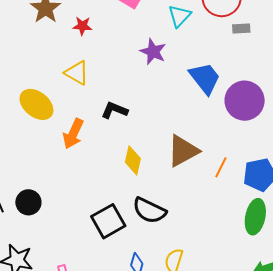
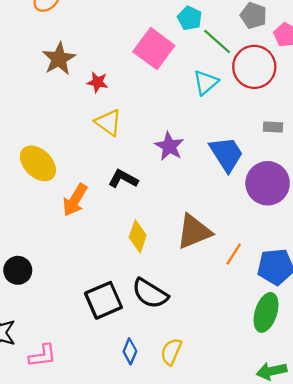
gray rectangle: (241, 29) -> (273, 127), moved
purple star: (153, 52) -> (169, 146), moved
yellow triangle: (77, 73) -> (108, 122), moved

